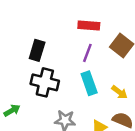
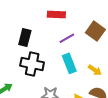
red rectangle: (89, 25) -> (56, 15), moved
purple line: (87, 53) -> (67, 38), turned 42

